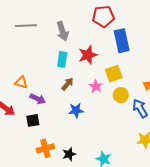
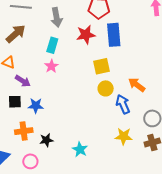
red star: (88, 55) -> (86, 35), moved
brown arrow: (67, 84) -> (16, 34), moved, size x1.5
pink star: (96, 86) -> (51, 66), moved
blue star: (76, 110) -> (36, 106), moved

